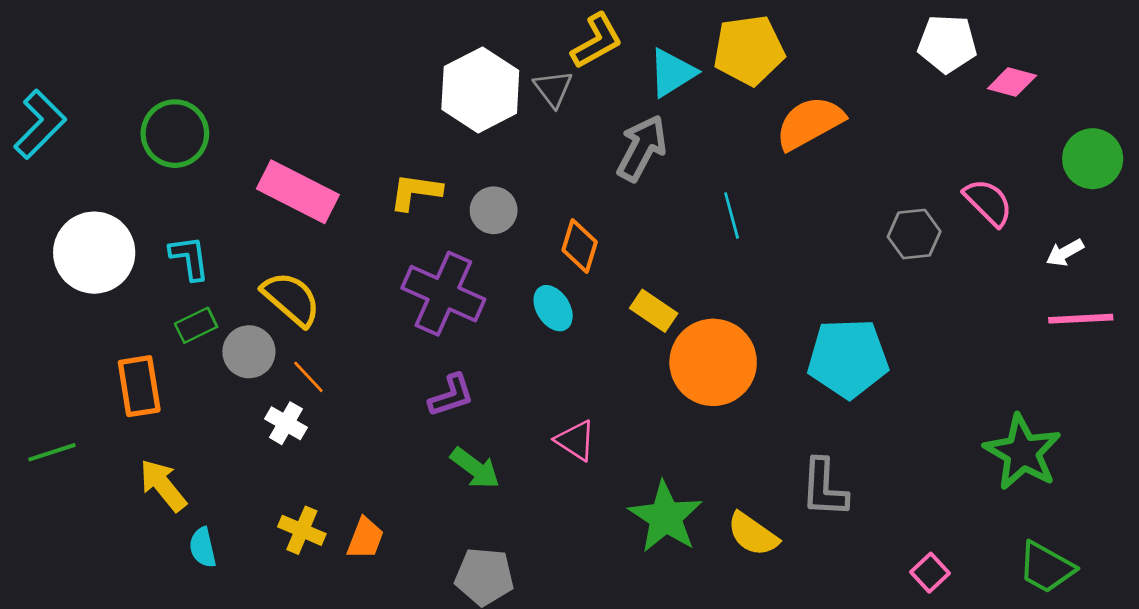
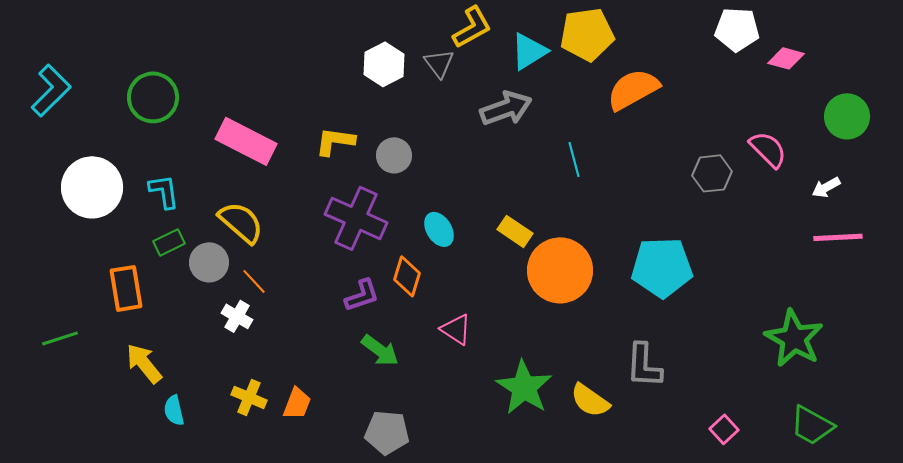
white hexagon: (480, 90) -> (384, 64), size x0.7
gray arrow: (642, 148) -> (506, 108), turned 42
orange diamond: (580, 246) -> (407, 276), moved

